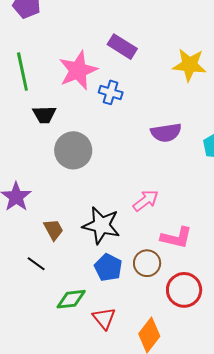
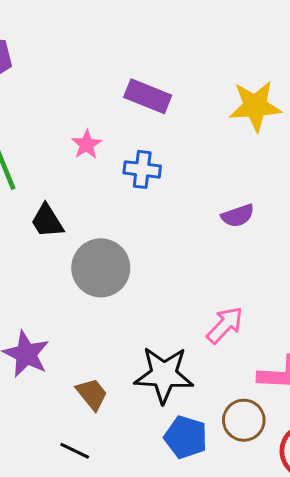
pink star: (78, 70) -> (87, 144), size x0.5
black trapezoid: (44, 115) -> (47, 221), turned 70
purple semicircle: (166, 133) -> (238, 216), size x0.7

